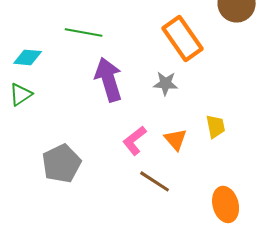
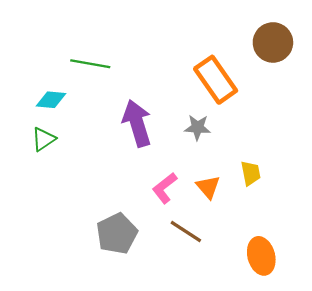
green line: (84, 32) -> (90, 64), moved
gray pentagon: (62, 163) -> (117, 234), moved

